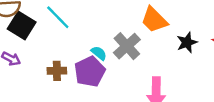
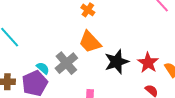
black star: (187, 42) -> (117, 62), size x1.4

